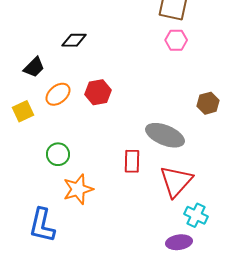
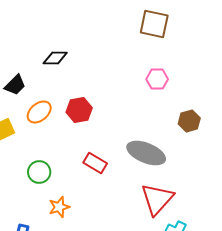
pink hexagon: (176, 40) -> (157, 79), moved
red rectangle: (132, 161) -> (95, 163), moved, turned -60
orange star: (78, 189) -> (59, 207), size x0.7

